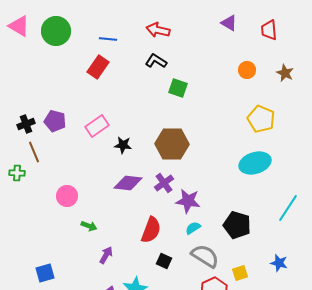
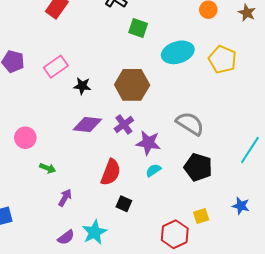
cyan ellipse: (255, 163) -> (178, 52), moved
gray semicircle: (205, 256) -> (190, 123), moved

